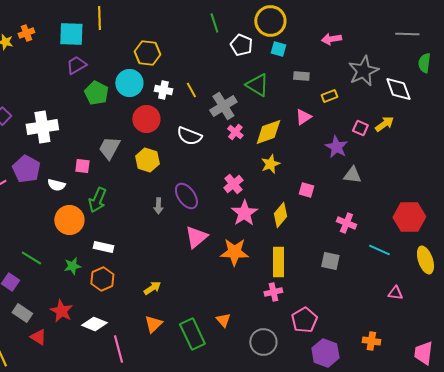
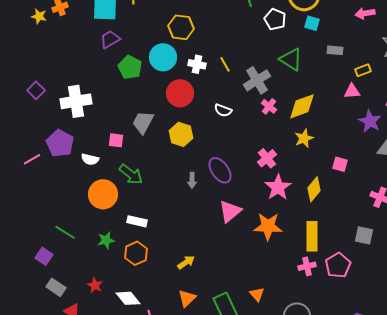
pink triangle: (303, 117) -> (352, 91), moved, turned 30
white semicircle: (189, 136) -> (223, 110), size x0.7
green arrow: (97, 200) -> (131, 174), turned -75
red star: (61, 311) -> (95, 285), size x0.7
pink pentagon: (304, 320) -> (338, 265), moved
white diamond: (94, 324) -> (128, 298), turned 30

